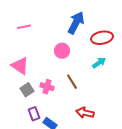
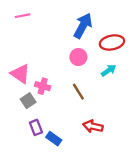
pink line: (24, 27) -> (23, 16), moved
pink circle: (62, 51) -> (78, 57), moved
pink cross: (47, 87) -> (43, 86), moved

